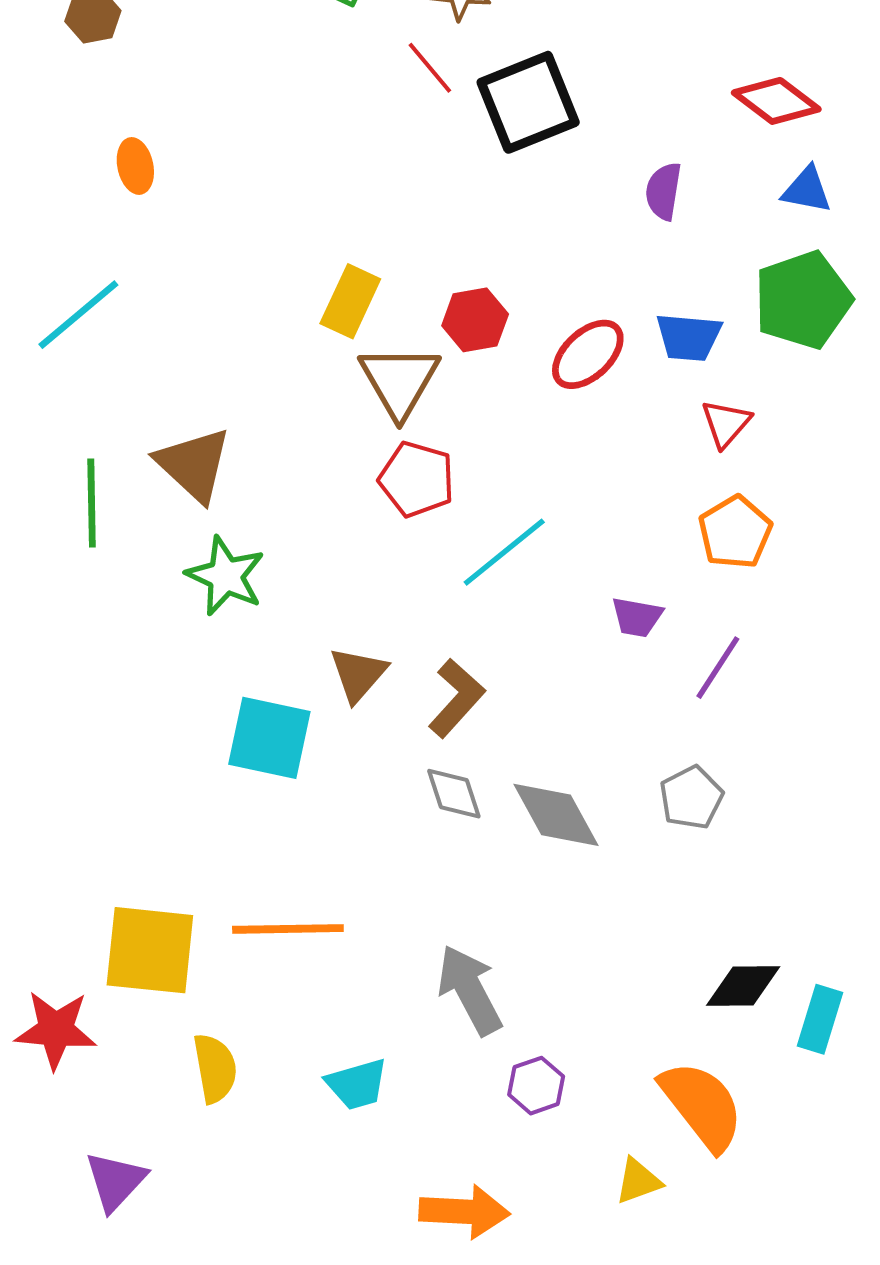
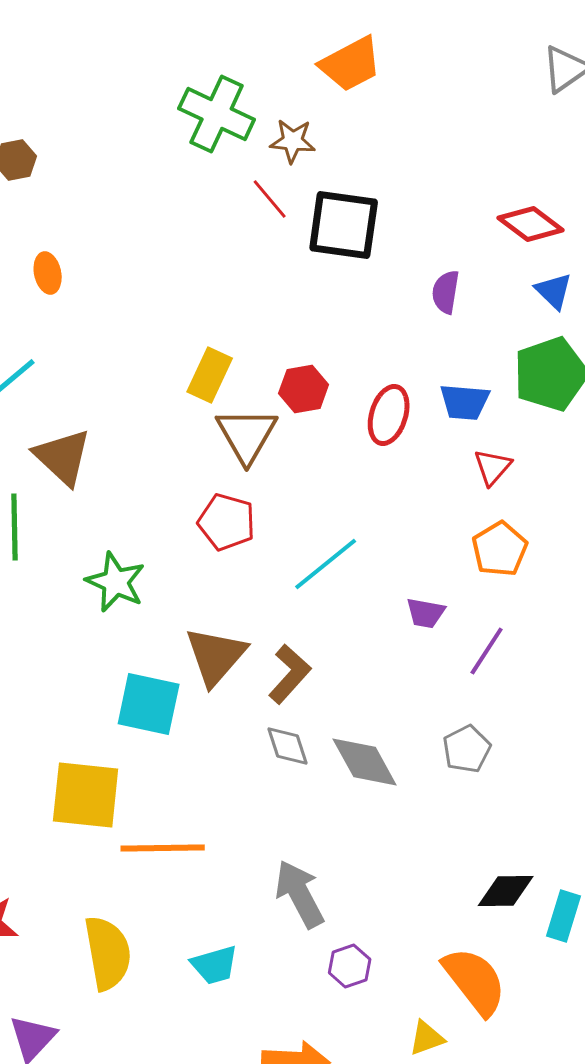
black square: (528, 102) -> (344, 225), turned 30
blue triangle: (807, 190) -> (554, 291), turned 33
red ellipse: (588, 354) -> (389, 415), turned -30
brown triangle: (194, 465) -> (63, 457), moved
red pentagon: (417, 479) -> (227, 522), moved
brown triangle: (358, 674) -> (216, 656), size x1.4
yellow square: (150, 950) -> (86, 795), moved
yellow semicircle: (215, 1068) -> (108, 953), size x1.4

